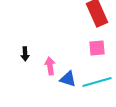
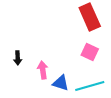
pink square: (97, 48) -> (90, 52), turned 30

